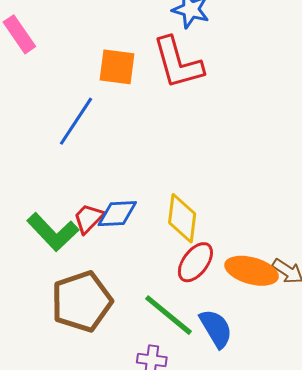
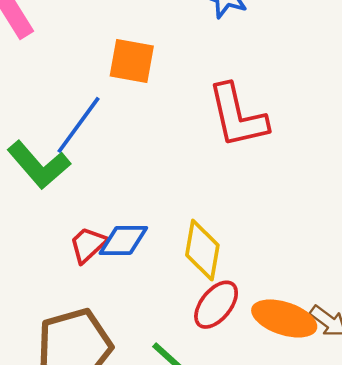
red L-shape: (178, 63) -> (237, 116), moved
green L-shape: (53, 232) -> (39, 165), moved

